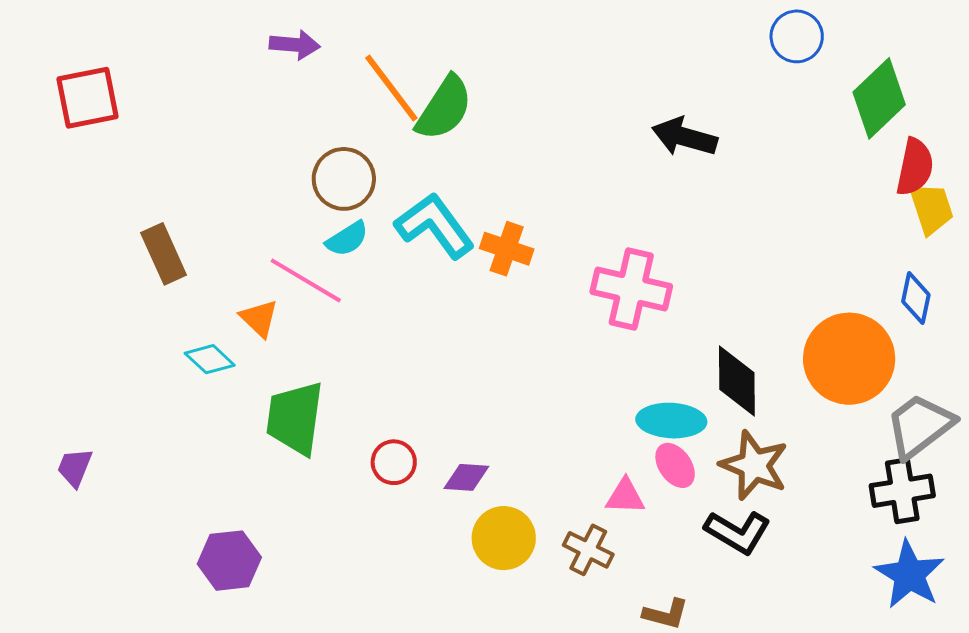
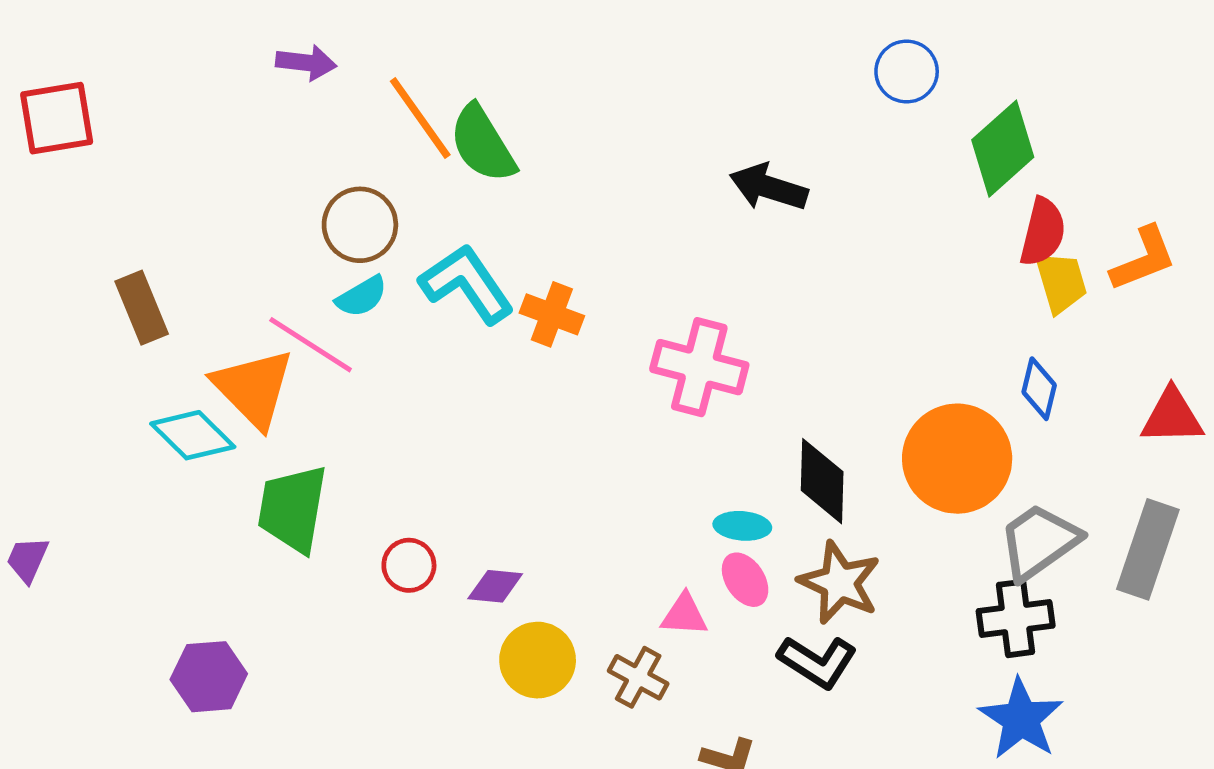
green semicircle: (444, 108) -> (483, 144), turned 114
orange triangle: (259, 318) -> (253, 388), size x1.8
cyan diamond: (210, 359) -> (193, 435), size x1.4
cyan ellipse: (671, 421) -> (742, 526), size x0.7

